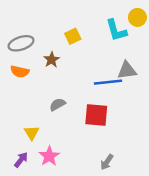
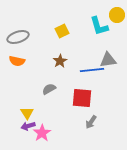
brown star: (52, 60) -> (60, 61), moved
purple arrow: (21, 160) -> (28, 126), moved, turned -144
gray arrow: (107, 162) -> (91, 122), moved

